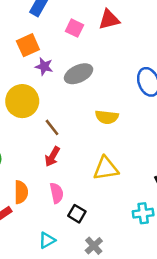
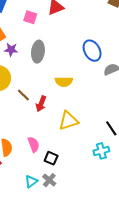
gray ellipse: (79, 74) -> (38, 52), turned -50
red arrow: (52, 157) -> (41, 104), moved
gray cross: (94, 246) -> (49, 180), moved

